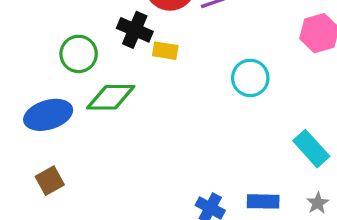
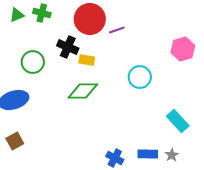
green diamond: (111, 97) -> (83, 91), moved
gray star: (318, 203) -> (172, 155), moved

